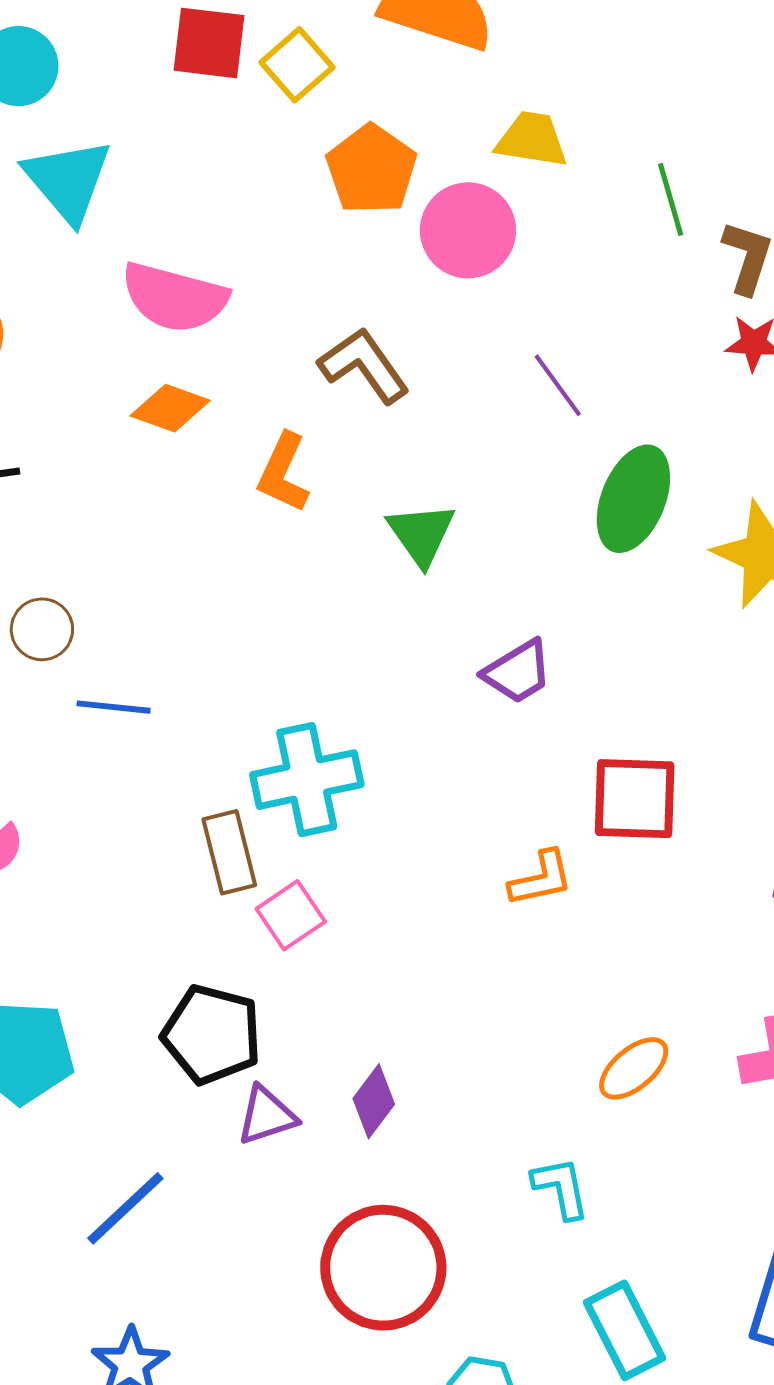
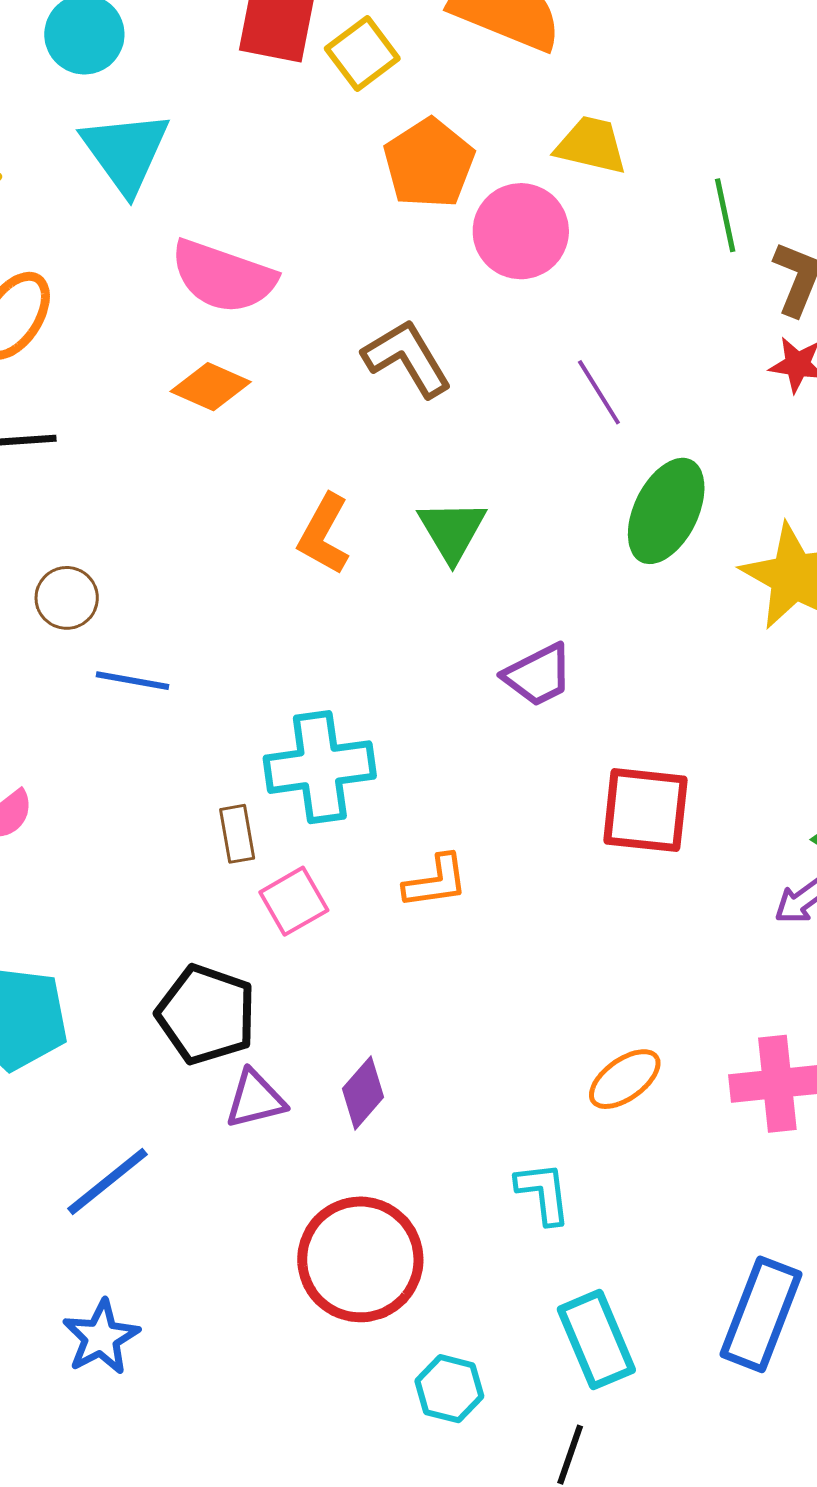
orange L-shape: (283, 473) -> (324, 534), moved
brown rectangle: (229, 852) -> (237, 834), size x0.7
orange L-shape: (541, 879) -> (436, 881), moved

